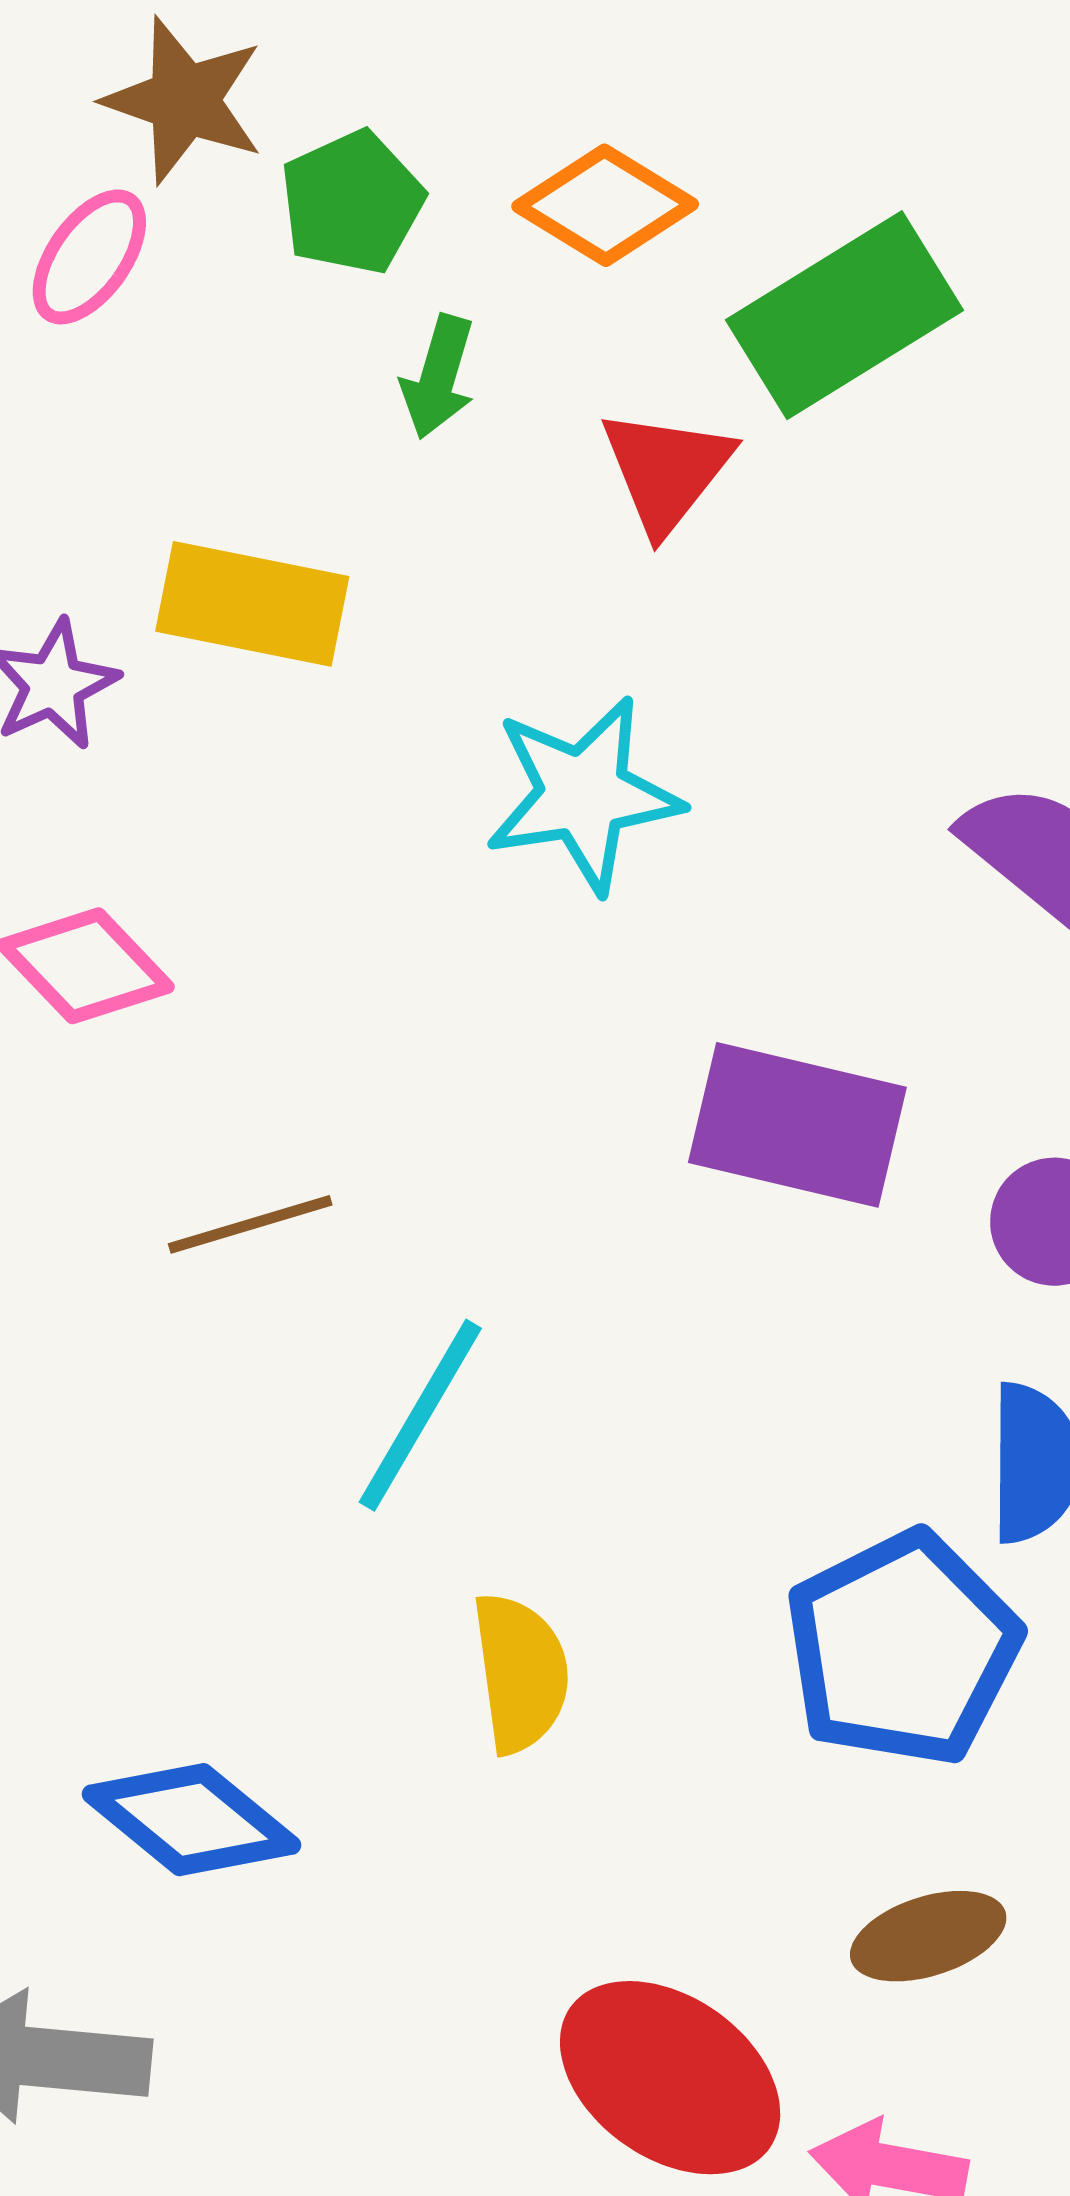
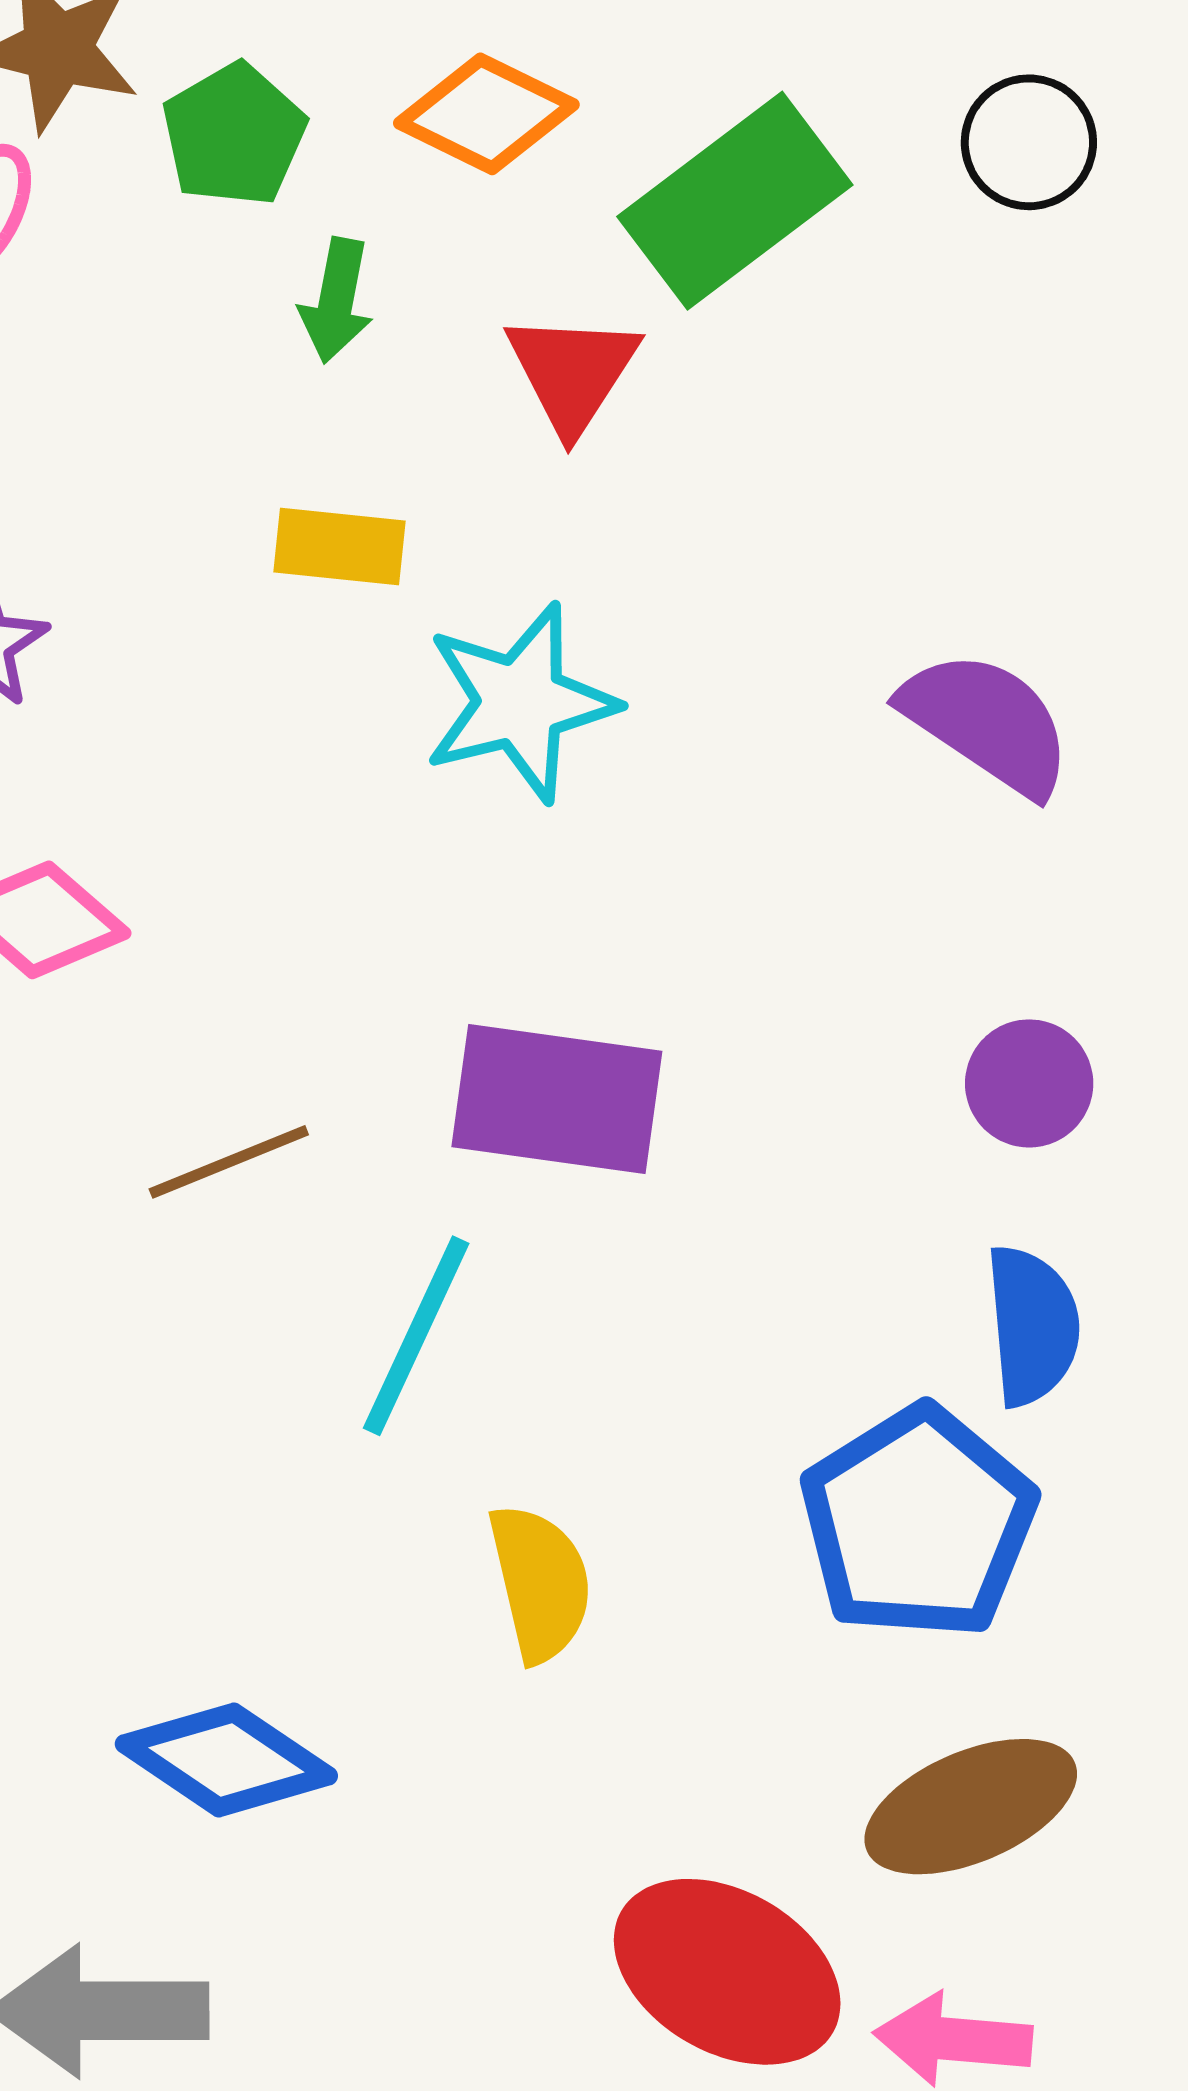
yellow rectangle: (252, 604) -> (339, 547), moved, size x0.7
purple rectangle: (797, 1125) -> (557, 1099), moved
brown ellipse: (928, 1936) -> (971, 1807), size x1.4

